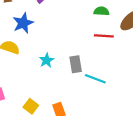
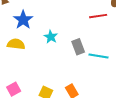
cyan star: (47, 60) -> (51, 37), moved

